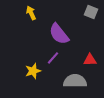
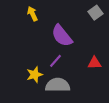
gray square: (91, 12) -> (95, 13), turned 32
gray semicircle: (75, 81) -> (58, 85), moved

